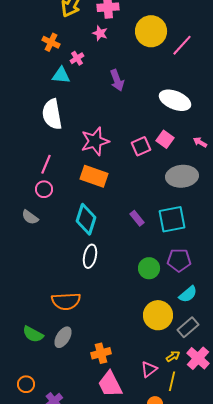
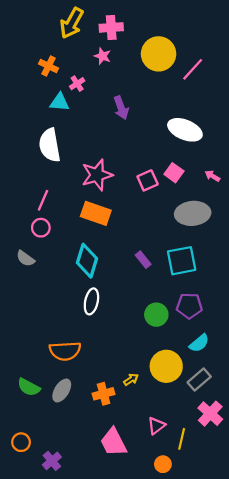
orange cross: (101, 353) -> (104, 394), moved
yellow arrow: (173, 356) -> (131, 379), moved

